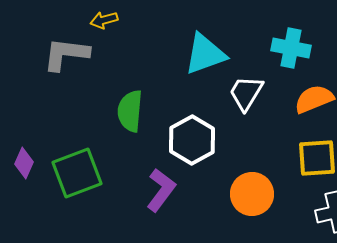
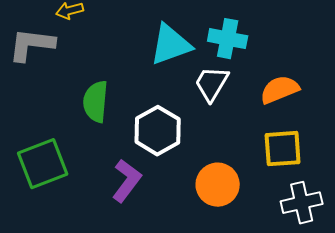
cyan cross: (291, 48) -> (228, 39), moved

